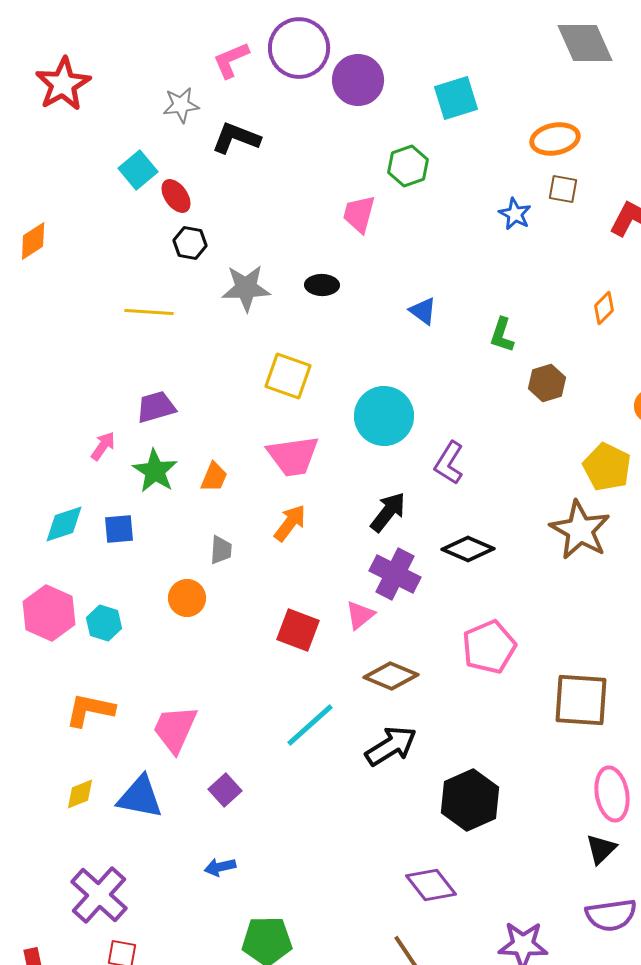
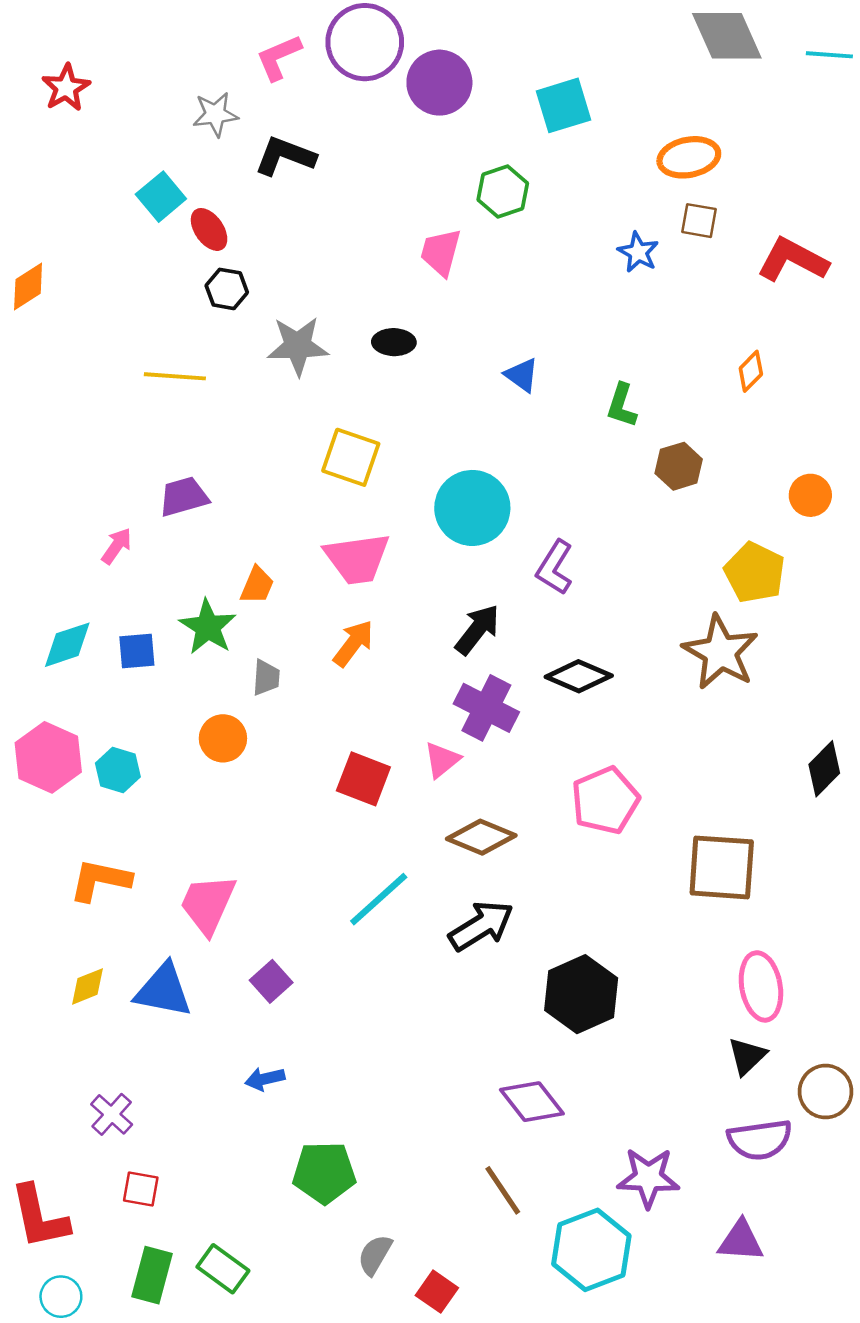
red star: (63, 84) -> (66, 88), size x0.7
green star: (155, 471) -> (208, 627), moved
purple cross: (99, 895) -> (112, 1114), size x0.6

